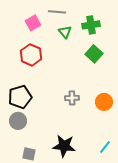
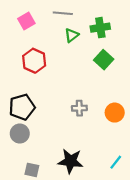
pink square: (33, 23) -> (26, 21), moved
green triangle: (65, 32) -> (72, 35), turned 32

